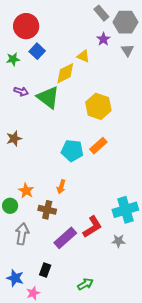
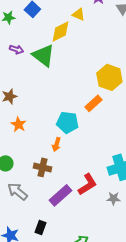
yellow hexagon: (98, 106) -> (109, 77), moved
cyan pentagon: (72, 151) -> (67, 122), moved
orange star: (26, 191) -> (18, 124), moved
gray arrow: (22, 234) -> (17, 191), turned -60

